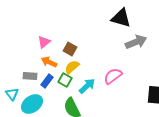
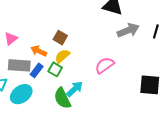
pink triangle: (44, 42) -> (11, 39), moved
gray rectangle: (30, 76) -> (19, 65), size x1.5
cyan arrow: (87, 86) -> (75, 89), moved

